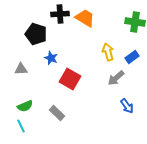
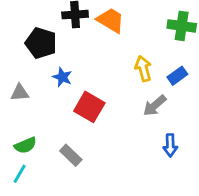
blue arrow: (127, 106) -> (170, 145), turned 35
cyan line: (21, 126) -> (20, 174), turned 56

